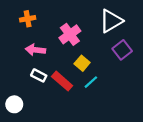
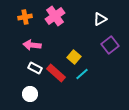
white triangle: (111, 21) -> (100, 19), size x0.6
pink cross: (70, 34) -> (55, 16), moved
white circle: (14, 104) -> (30, 94), moved

